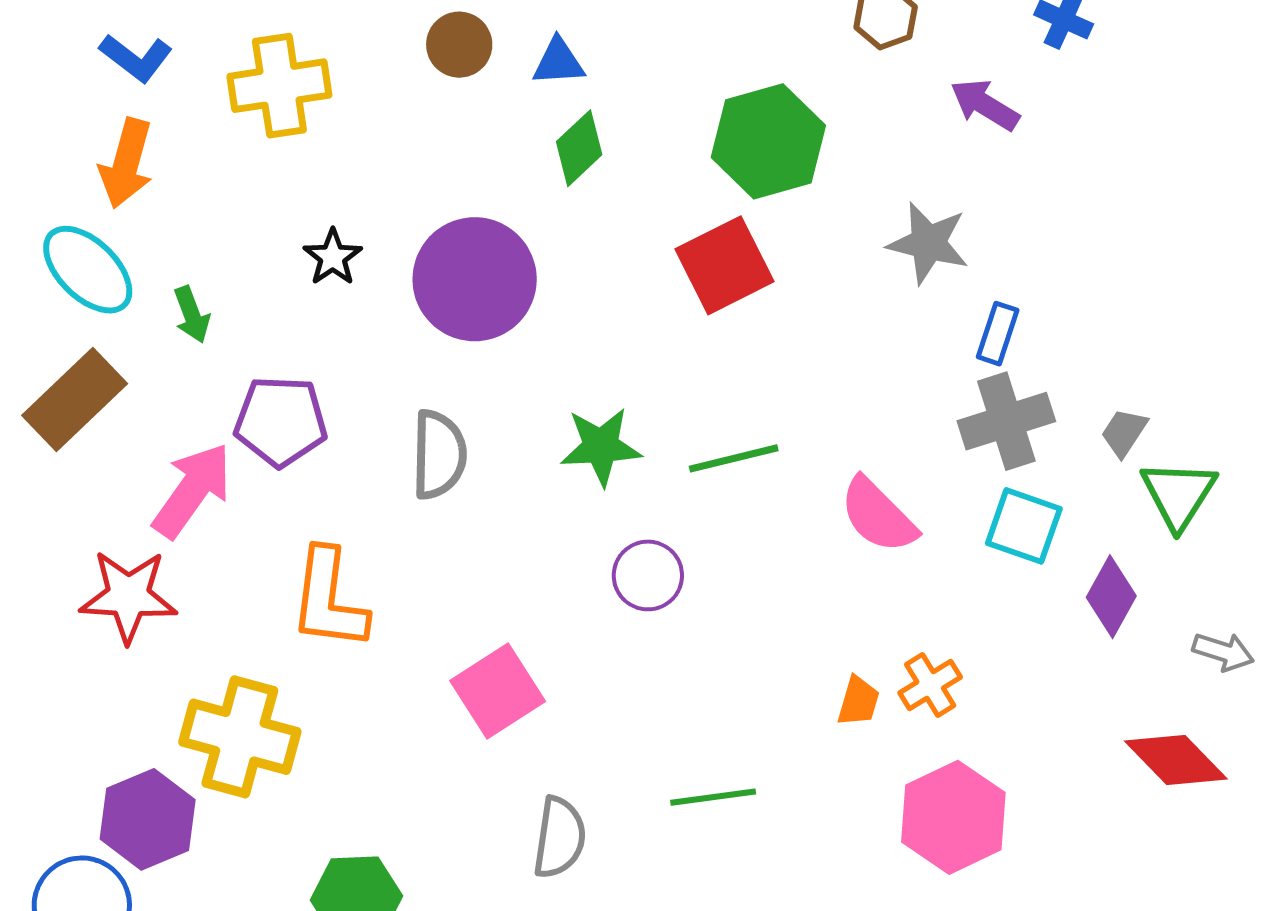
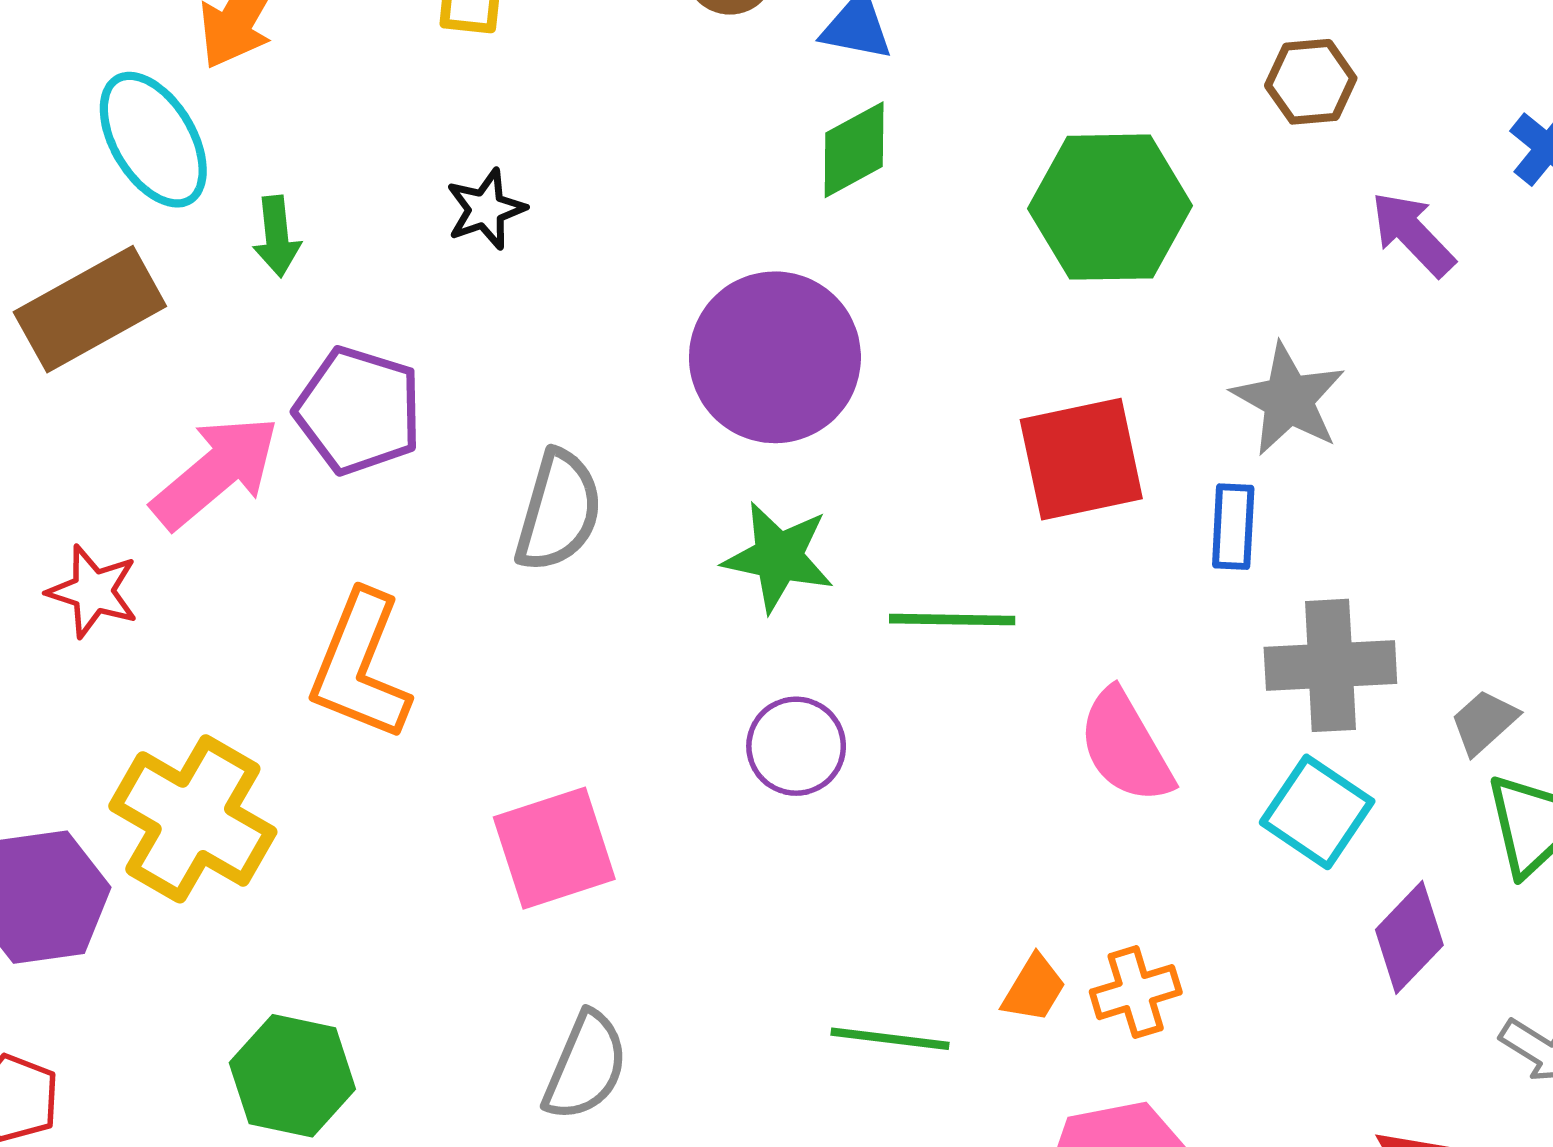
red square: (724, 265) -> (1081, 459), moved
purple circle: (475, 279) -> (775, 357), moved
blue rectangle: (998, 334) -> (1233, 527), moved, turned -30
red star: (128, 596) -> (93, 591), size x0.7
green line: (713, 797) -> (890, 1039), moved

